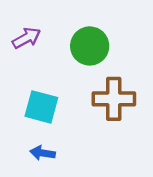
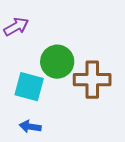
green circle: (90, 46) -> (57, 62), moved

